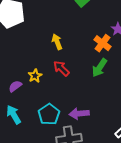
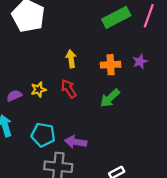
orange cross: (103, 43) -> (111, 65), moved, turned 36
cyan pentagon: (49, 114) -> (43, 135), turned 30

